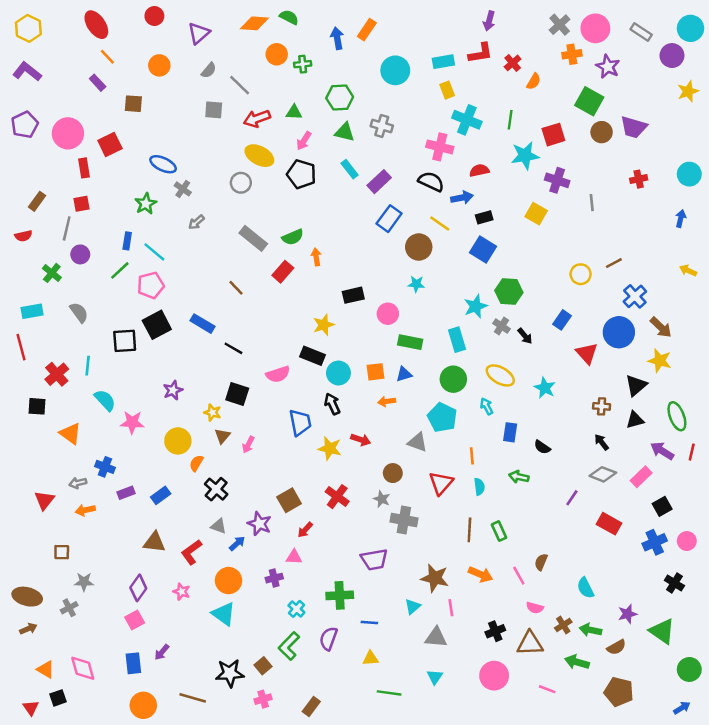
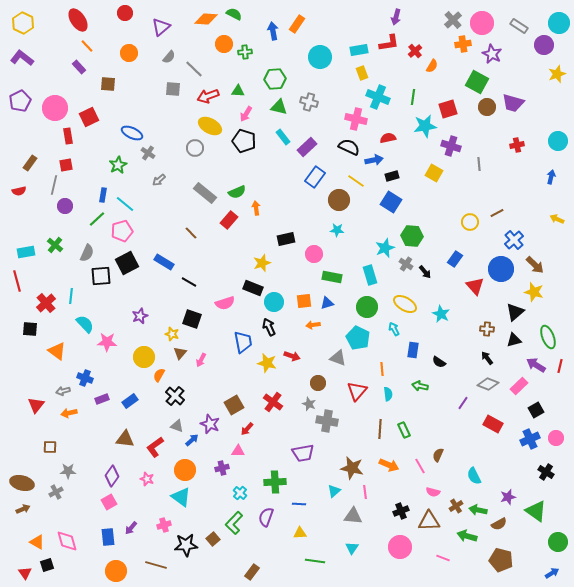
green cross: (52, 273) -> (55, 245), moved
gray semicircle: (79, 312) -> (87, 253), moved, turned 60
pink cross: (263, 699) -> (164, 525), moved

